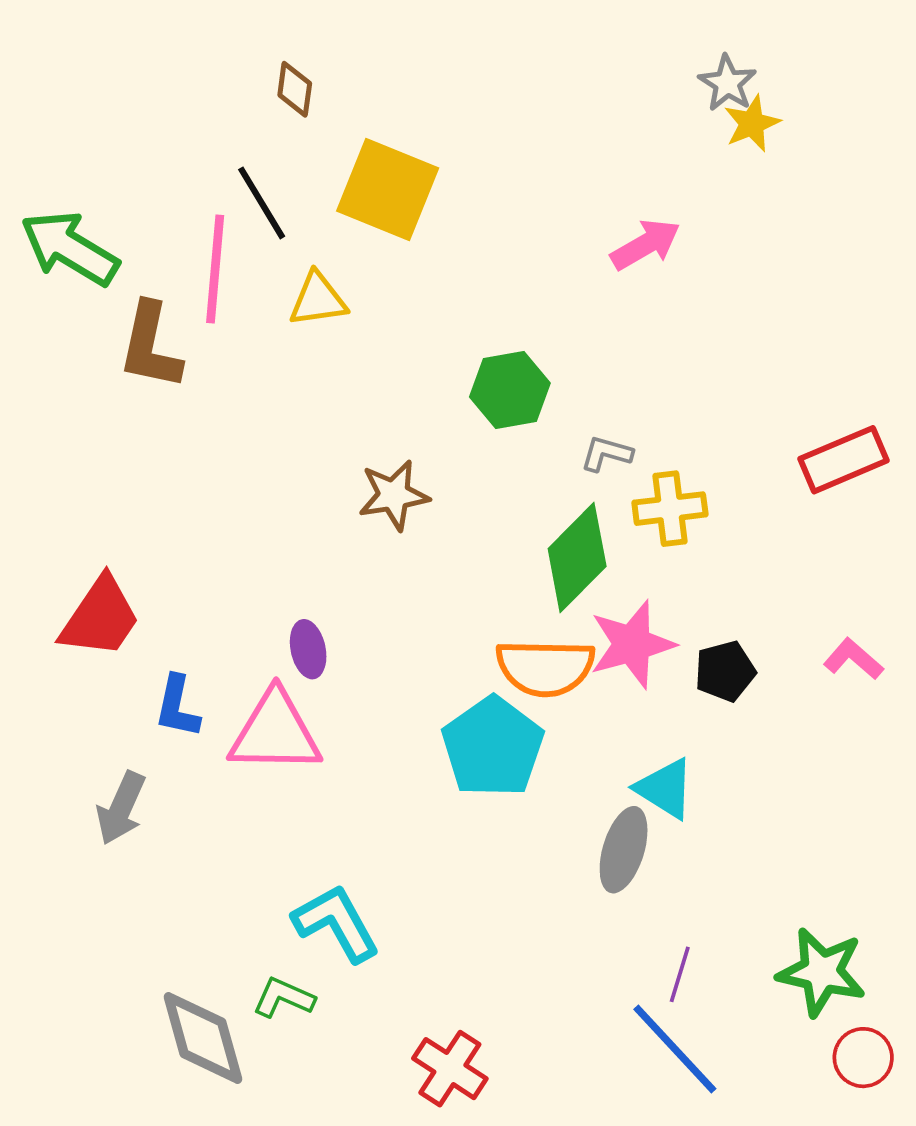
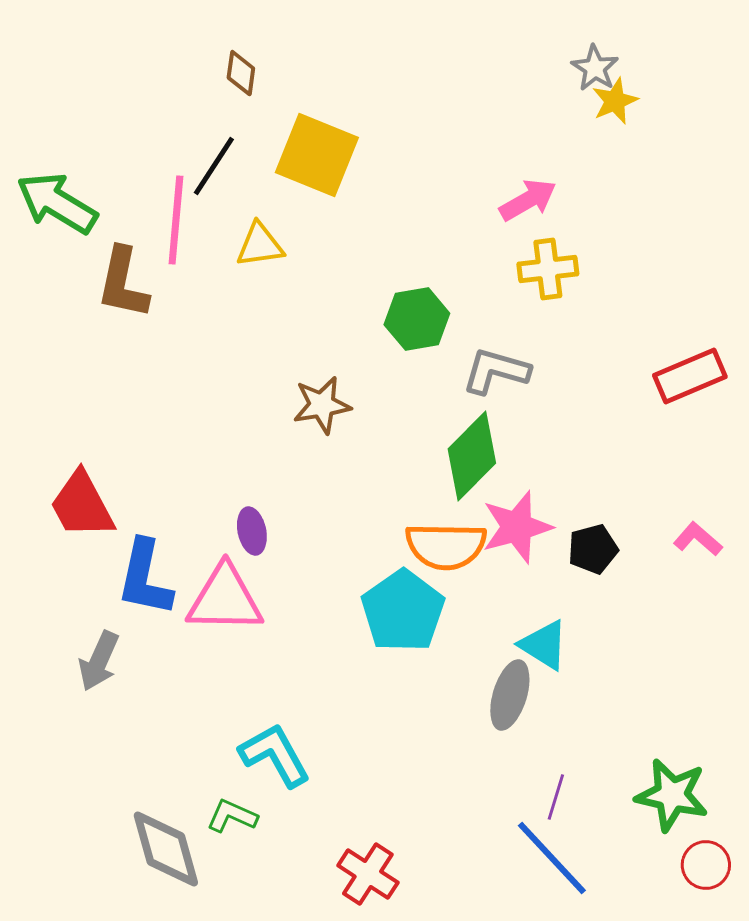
black line: (262, 203) -> (214, 166), turned 64
gray L-shape: (606, 454) -> (496, 371), size x1.6
yellow cross: (670, 509) -> (548, 269), moved
red trapezoid: (100, 617) -> (82, 505), turned 118
blue L-shape: (177, 707) -> (145, 578), size x1.5

